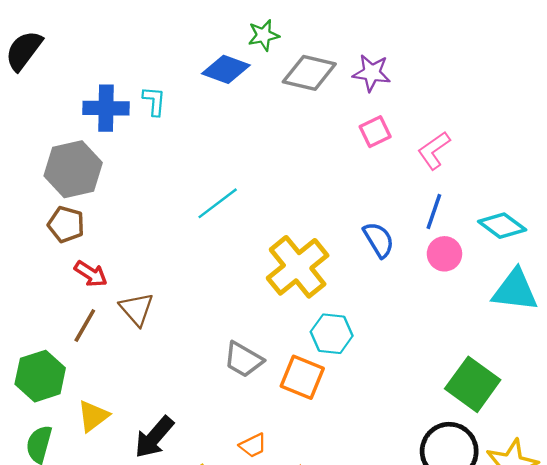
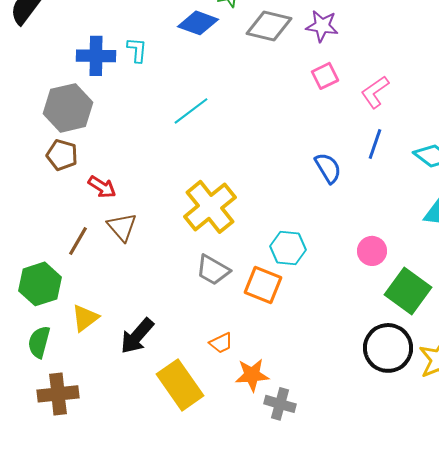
cyan line: (218, 203) -> (191, 111), moved
pink circle: (444, 254) -> (372, 251), moved
yellow cross: (298, 267) -> (210, 207), moved
red arrow: (91, 274) -> (102, 187), moved

